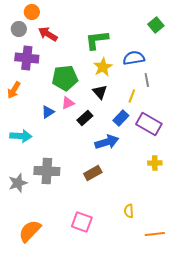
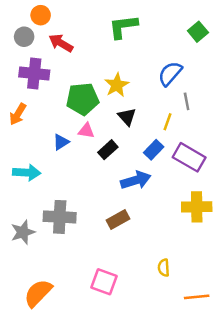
green L-shape: (97, 40) -> (123, 27), moved
blue semicircle: (134, 58) -> (170, 74), turned -40
yellow star: (103, 67) -> (117, 85), moved
pink triangle: (68, 103) -> (86, 131), turned 32
yellow cross: (155, 163) -> (197, 207), size x1.6

